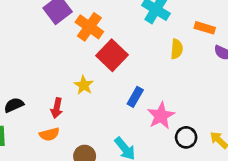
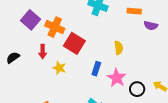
yellow semicircle: (177, 49) -> (119, 48), moved
black semicircle: (14, 105) -> (13, 58), moved
red arrow: (57, 108) -> (43, 52), moved

